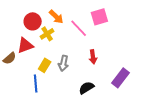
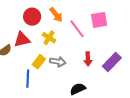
yellow cross: (47, 34) -> (49, 38), moved, turned -32
gray arrow: (63, 63) -> (58, 62), turned -98
purple rectangle: (120, 78) -> (112, 62), moved

